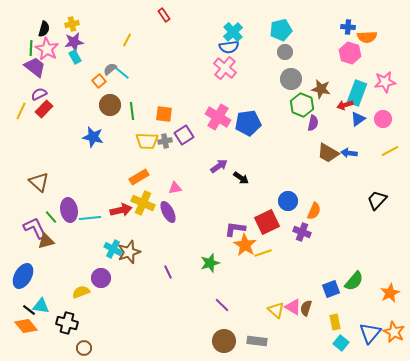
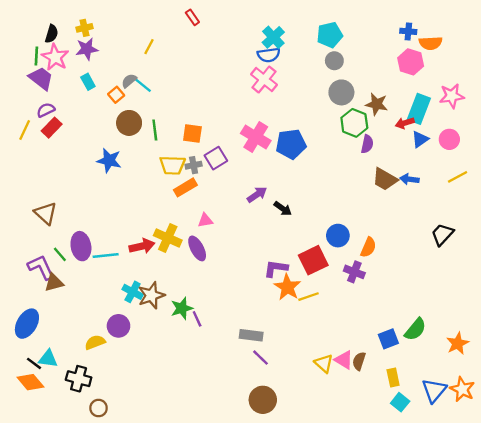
cyan rectangle: (75, 57) -> (88, 82), moved
orange rectangle: (139, 177) -> (185, 187), moved
green star: (210, 263) -> (182, 308), moved
gray rectangle: (257, 341) -> (251, 335), moved

